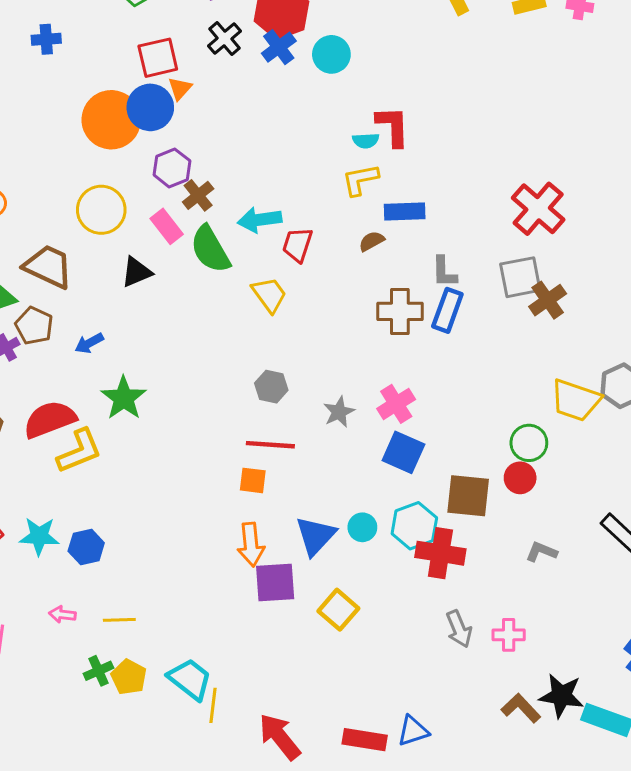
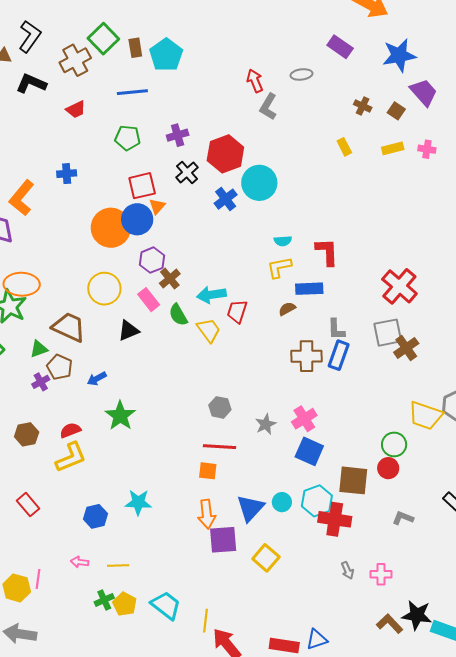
blue cross: (279, 47) -> (226, 199), moved
cyan circle: (331, 54) -> (259, 183), size x1.4
red L-shape: (393, 126) -> (327, 252), moved
green semicircle: (210, 249) -> (178, 315), size x0.7
yellow trapezoid: (269, 295) -> (209, 330), moved
red semicircle: (50, 419) -> (70, 430), size x0.6
yellow L-shape: (79, 451) -> (71, 457), moved
cyan star: (39, 536) -> (138, 502), moved
gray arrow: (459, 629) -> (347, 570), size x0.7
yellow line: (213, 705) -> (206, 621), moved

